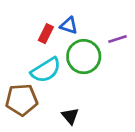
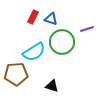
red rectangle: (46, 34) -> (33, 17), moved
black triangle: (70, 116) -> (52, 86), turned -32

